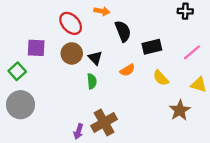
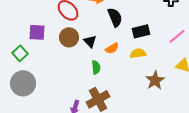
orange semicircle: (127, 70) -> (112, 48), moved
yellow semicircle: (161, 78) -> (138, 53), moved, turned 126
green semicircle: (92, 81) -> (96, 67), moved
brown star: (180, 110) -> (155, 80), moved

